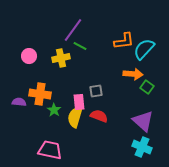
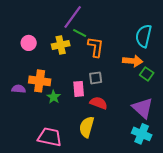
orange L-shape: (124, 41) -> (96, 47), moved, turned -75
cyan semicircle: (144, 49) -> (144, 36), turned -30
yellow semicircle: (75, 117) -> (87, 127), moved

